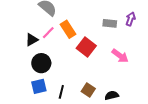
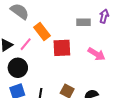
pink line: (48, 33) -> (26, 44), moved
red square: (86, 47) -> (62, 48), turned -36

